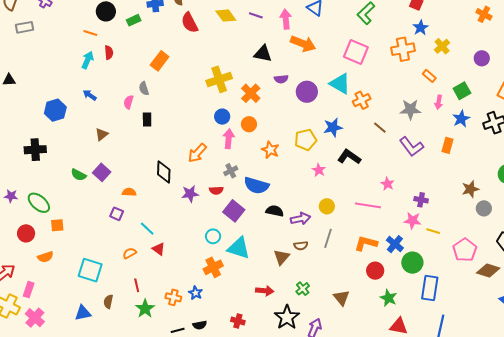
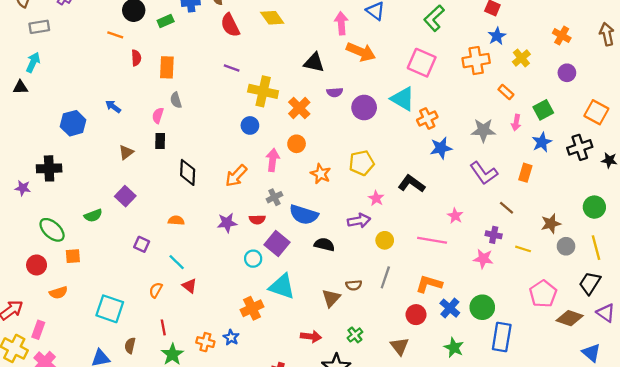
orange cross: (484, 14) -> (562, 36), moved
purple line: (256, 15) -> (232, 68), moved
cyan arrow: (88, 60) -> (33, 62), moved
orange rectangle: (160, 61) -> (167, 67), moved, turned -36
yellow cross: (219, 79) -> (263, 91), turned 30
blue circle: (222, 117) -> (250, 125), moved
black rectangle: (147, 120) -> (160, 141), moved
blue star: (333, 127) -> (441, 148), moved
brown line: (380, 128) -> (506, 208), moved
black diamond: (164, 172) -> (188, 172), moved
green semicircle: (79, 175) -> (93, 216), moved, turned -49
orange semicircle: (129, 192) -> (176, 220), moved
purple star: (11, 196) -> (23, 188), moved
purple arrow: (301, 219) -> (359, 221), moved
yellow line: (433, 231) -> (523, 249), moved
cyan circle: (213, 236) -> (253, 259), moved
blue cross: (395, 244) -> (450, 308), moved
orange semicircle: (130, 253) -> (156, 290), turned -32
red circle: (375, 271) -> (416, 315), moved

